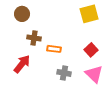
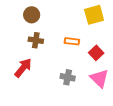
brown circle: (22, 14) -> (32, 15), moved
orange rectangle: (54, 49) -> (72, 41), moved

